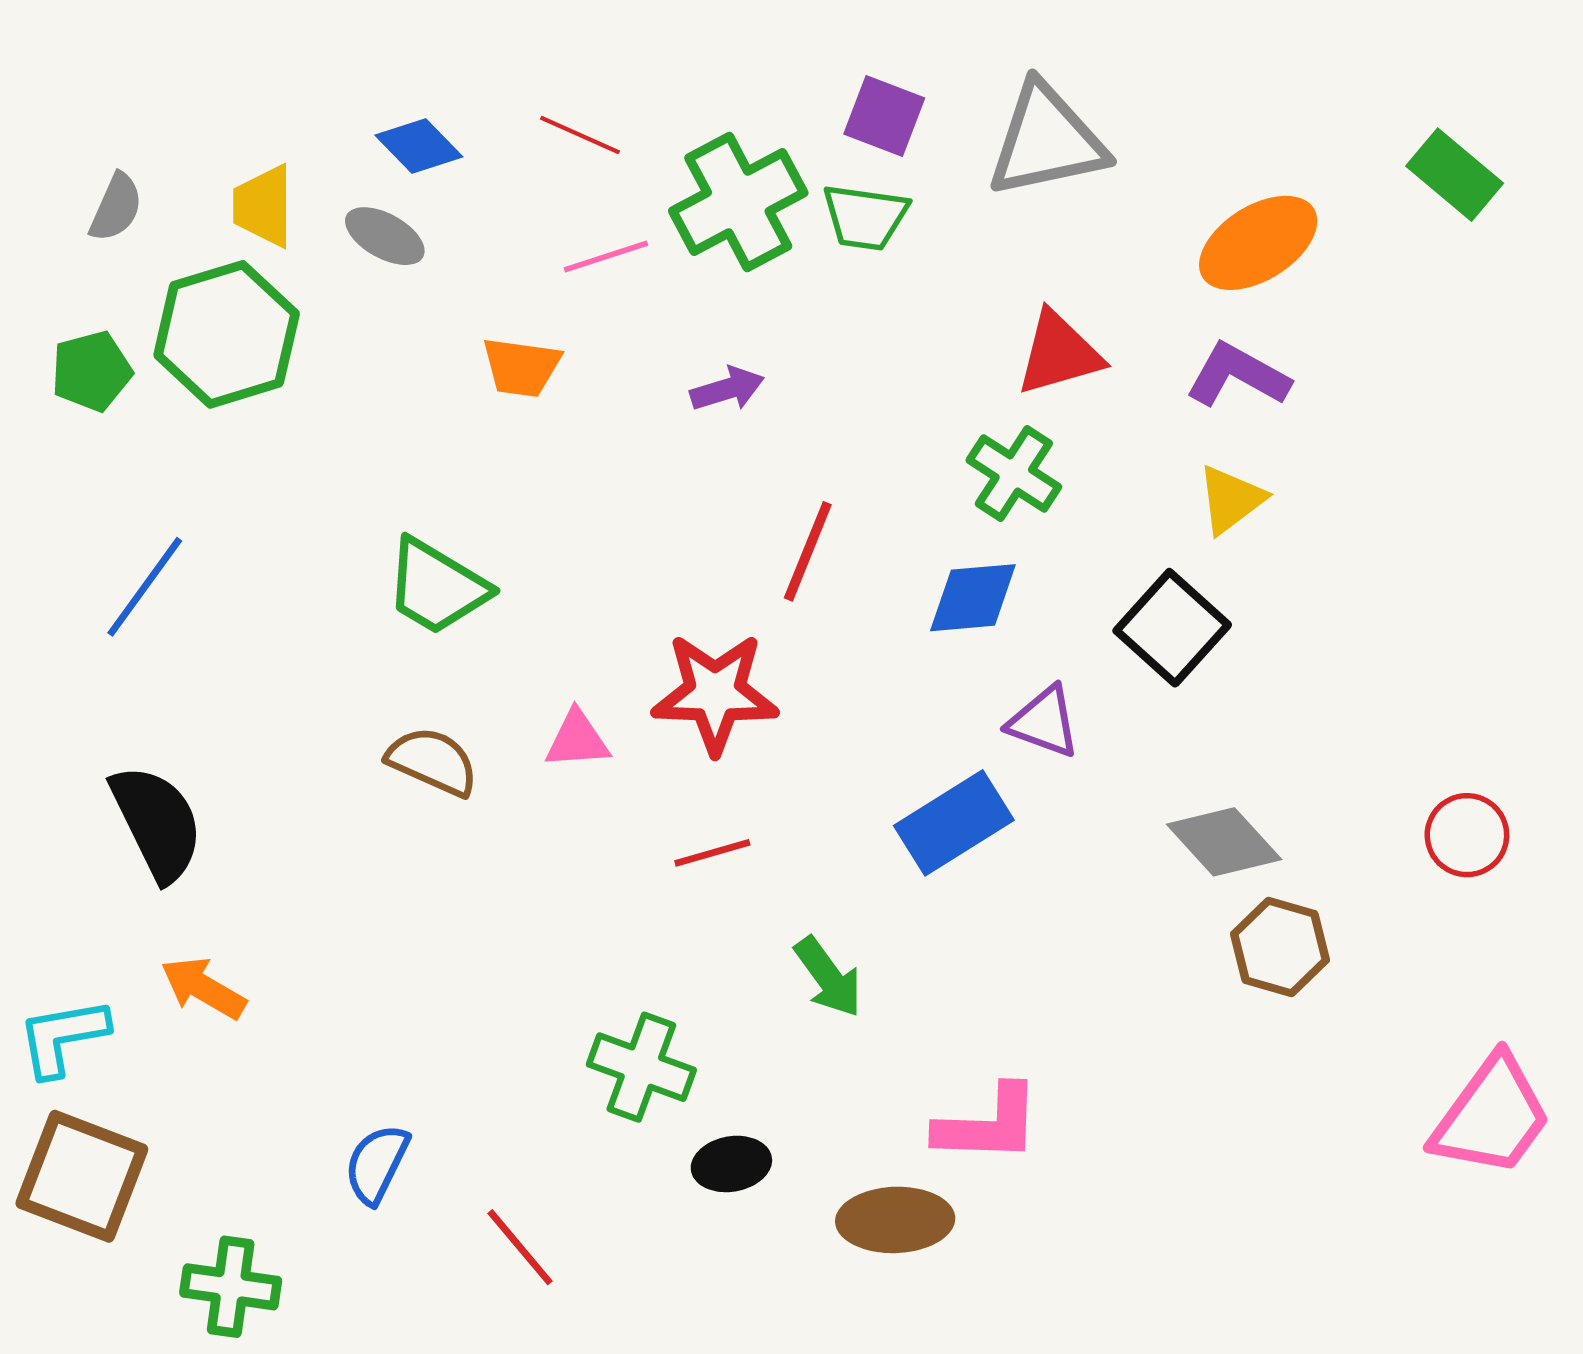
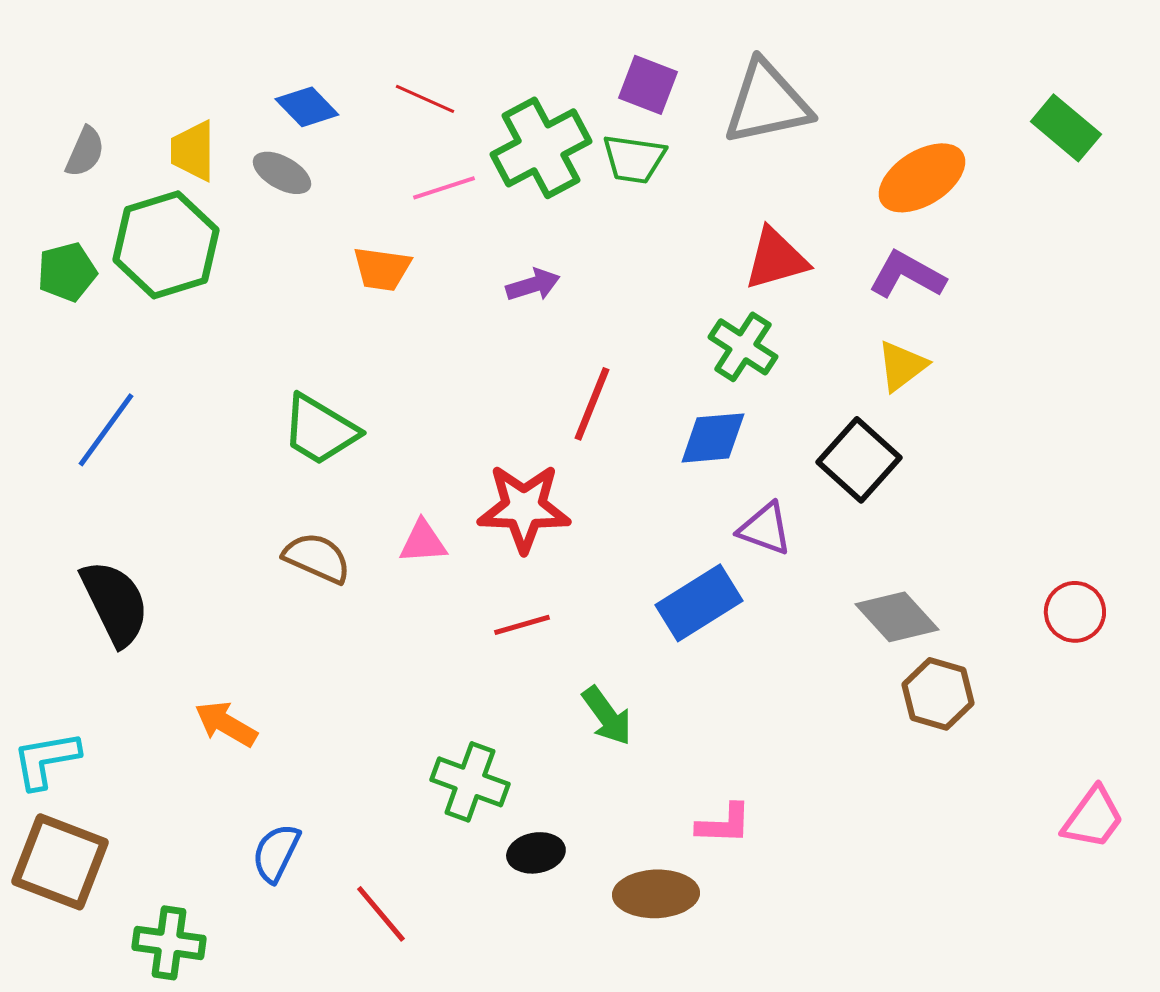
orange arrow: (203, 988) -> (226, 724), moved
pink trapezoid: (1492, 1116) -> (1093, 818), size x0.7
pink L-shape: (988, 1124) -> (724, 824), size x0.7

